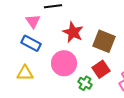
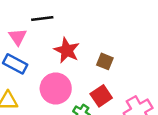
brown square: (104, 41) -> (105, 61), size x0.6

